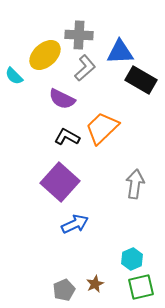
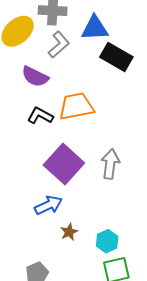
orange trapezoid: (102, 128) -> (76, 106), turned 33
purple square: (60, 182) -> (64, 164), moved
brown star: (95, 284) -> (69, 232), moved

